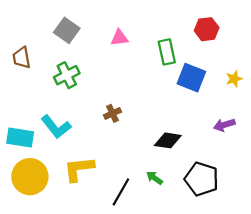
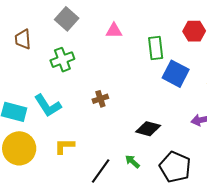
yellow L-shape: (79, 169) -> (64, 146), size x0.7

